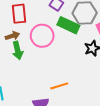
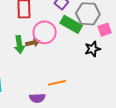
brown arrow: (12, 36) -> (33, 43), moved

